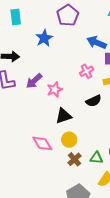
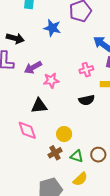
blue star: (44, 38) -> (52, 28), turned 30
black triangle: (64, 116) -> (39, 106), moved
yellow circle: (69, 140) -> (64, 134), moved

